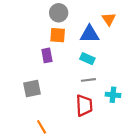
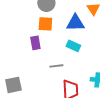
gray line: (88, 80) -> (56, 66), moved
gray square: (32, 88) -> (13, 85), moved

